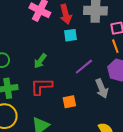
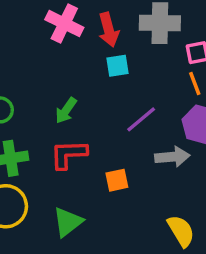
gray arrow: (102, 89) -> (172, 157), turned -72

